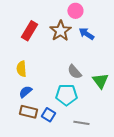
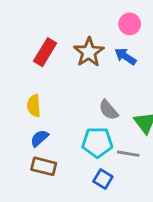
pink circle: (75, 11) -> (130, 24), moved
blue square: (48, 115) -> (103, 179), moved
gray line: (81, 123) -> (128, 154), moved

